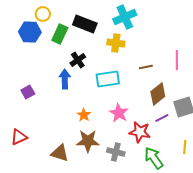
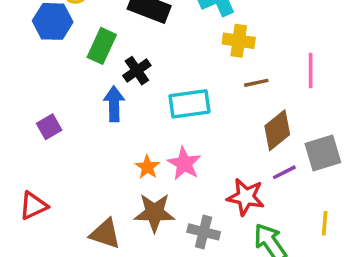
green rectangle: (60, 34) -> (102, 46), moved
yellow cross: (116, 43) -> (239, 41), moved
pink star: (119, 113) -> (184, 164), moved

